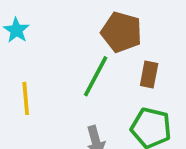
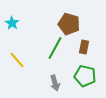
yellow line: (26, 98) -> (17, 60), turned -36

